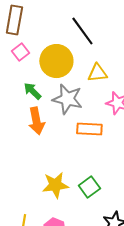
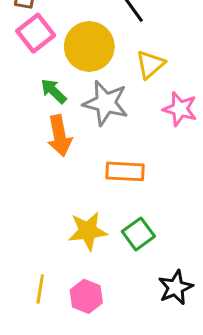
pink square: (20, 52) -> (36, 33), size x1.4
yellow triangle: (97, 73) -> (150, 64), turned -35
orange rectangle: (89, 129) -> (125, 171), moved

